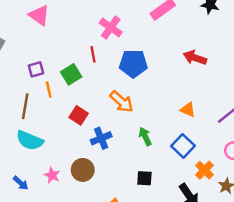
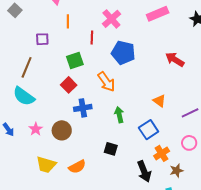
green square: (71, 74) -> (75, 61), moved
orange line: (49, 90) -> (68, 21), moved

